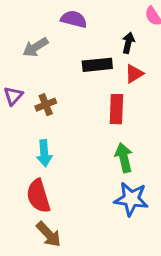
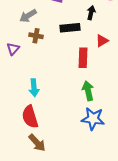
red triangle: (134, 74) -> (102, 41), moved
brown cross: (46, 105) -> (36, 36), moved, turned 32

